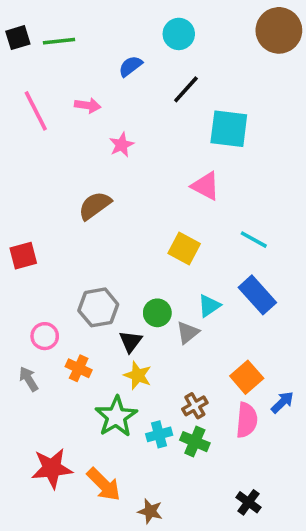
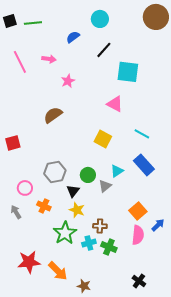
brown cross: (195, 406) -> (100, 226), moved, turned 32

